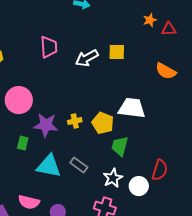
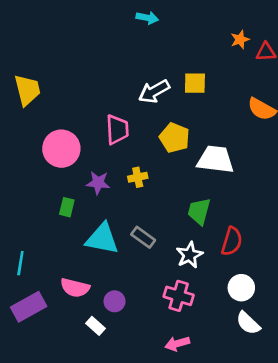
pink trapezoid: (49, 47) -> (117, 130), moved
yellow pentagon: (103, 123) -> (175, 138), moved
purple star: (46, 125) -> (98, 183), size x0.7
red semicircle: (160, 170) -> (232, 241), moved
white circle: (139, 186) -> (241, 288), moved

